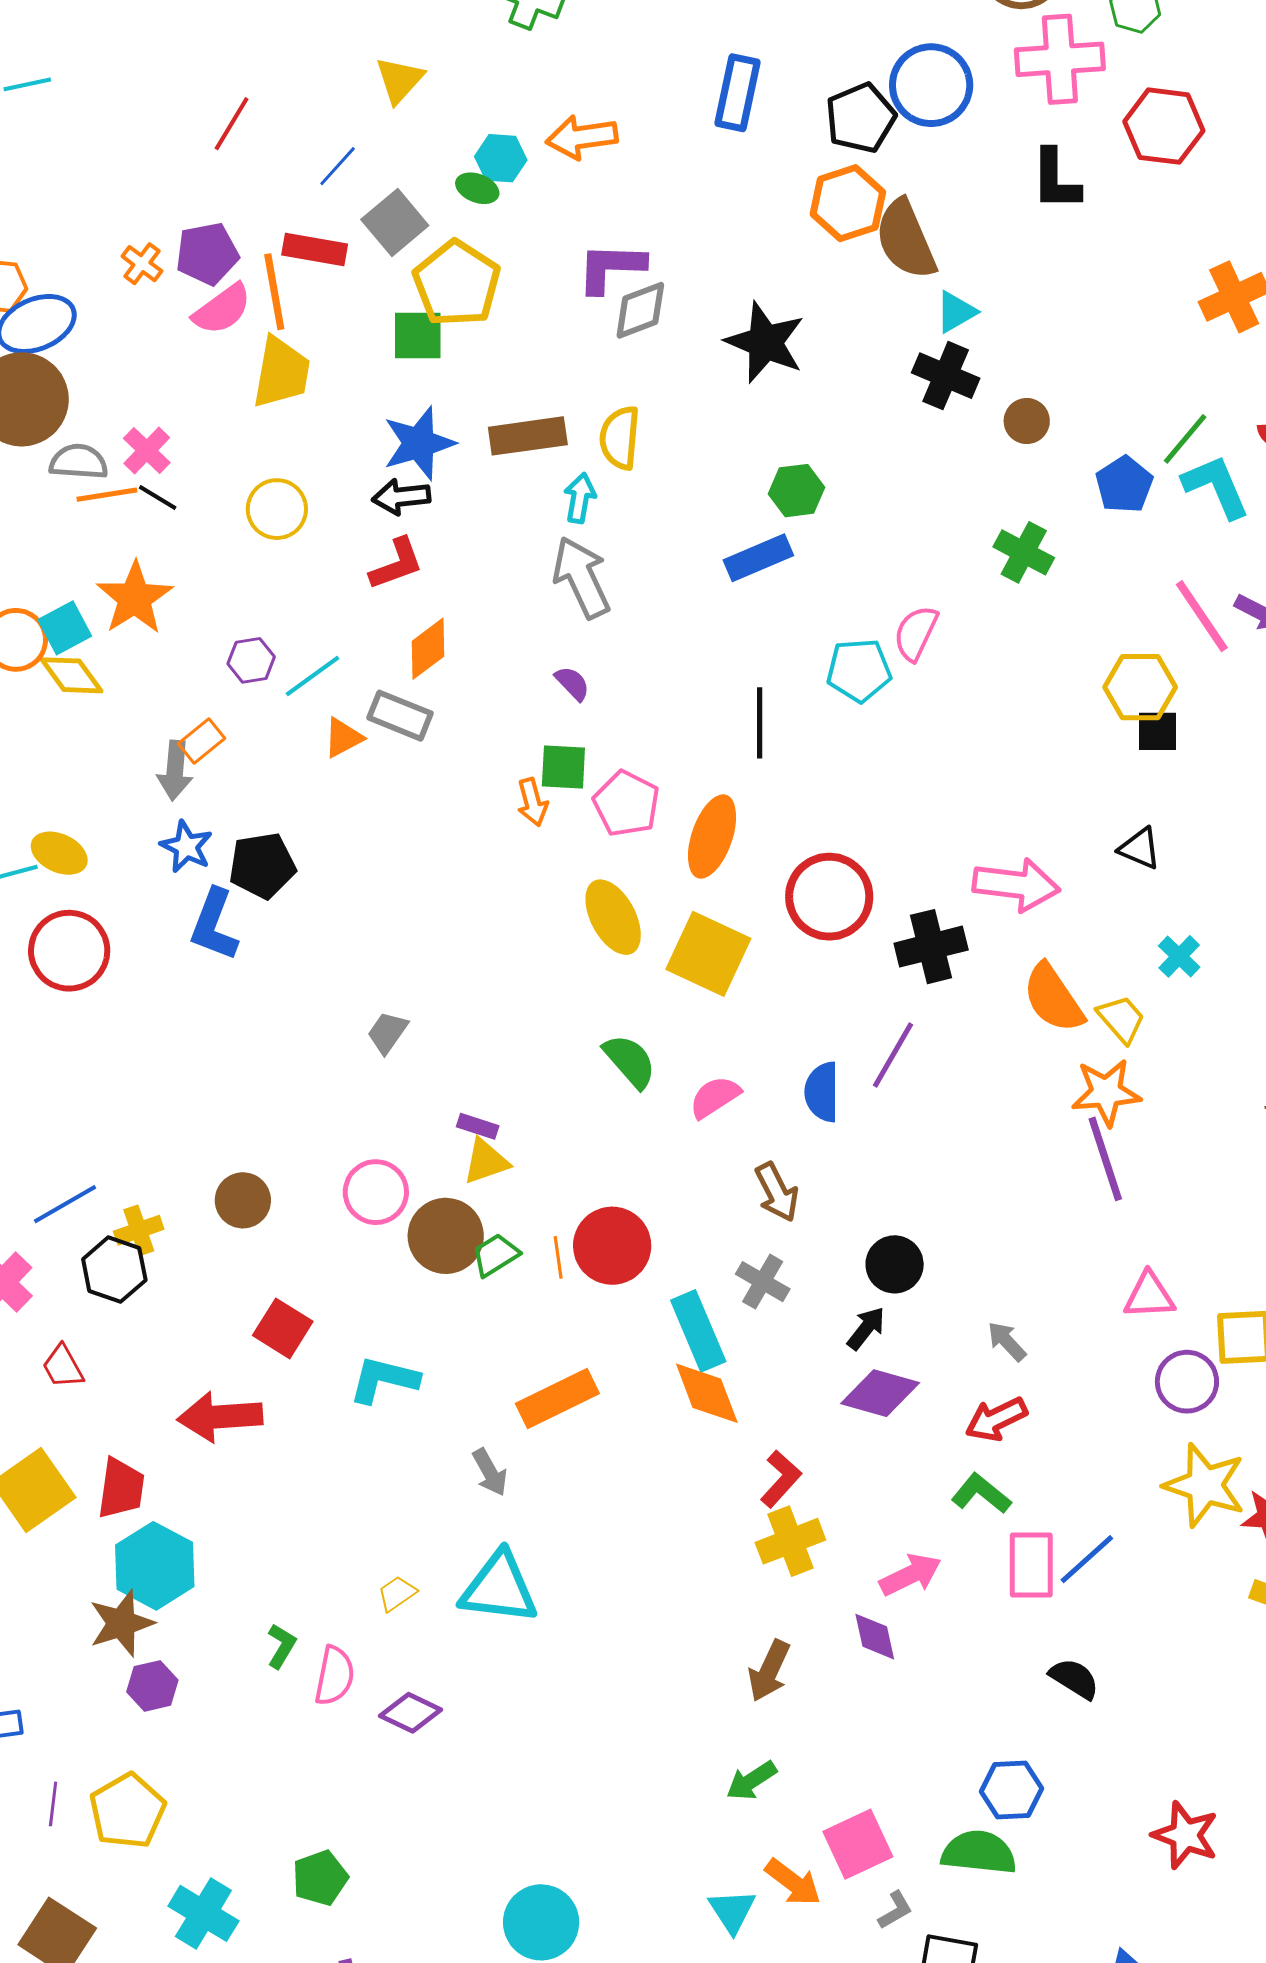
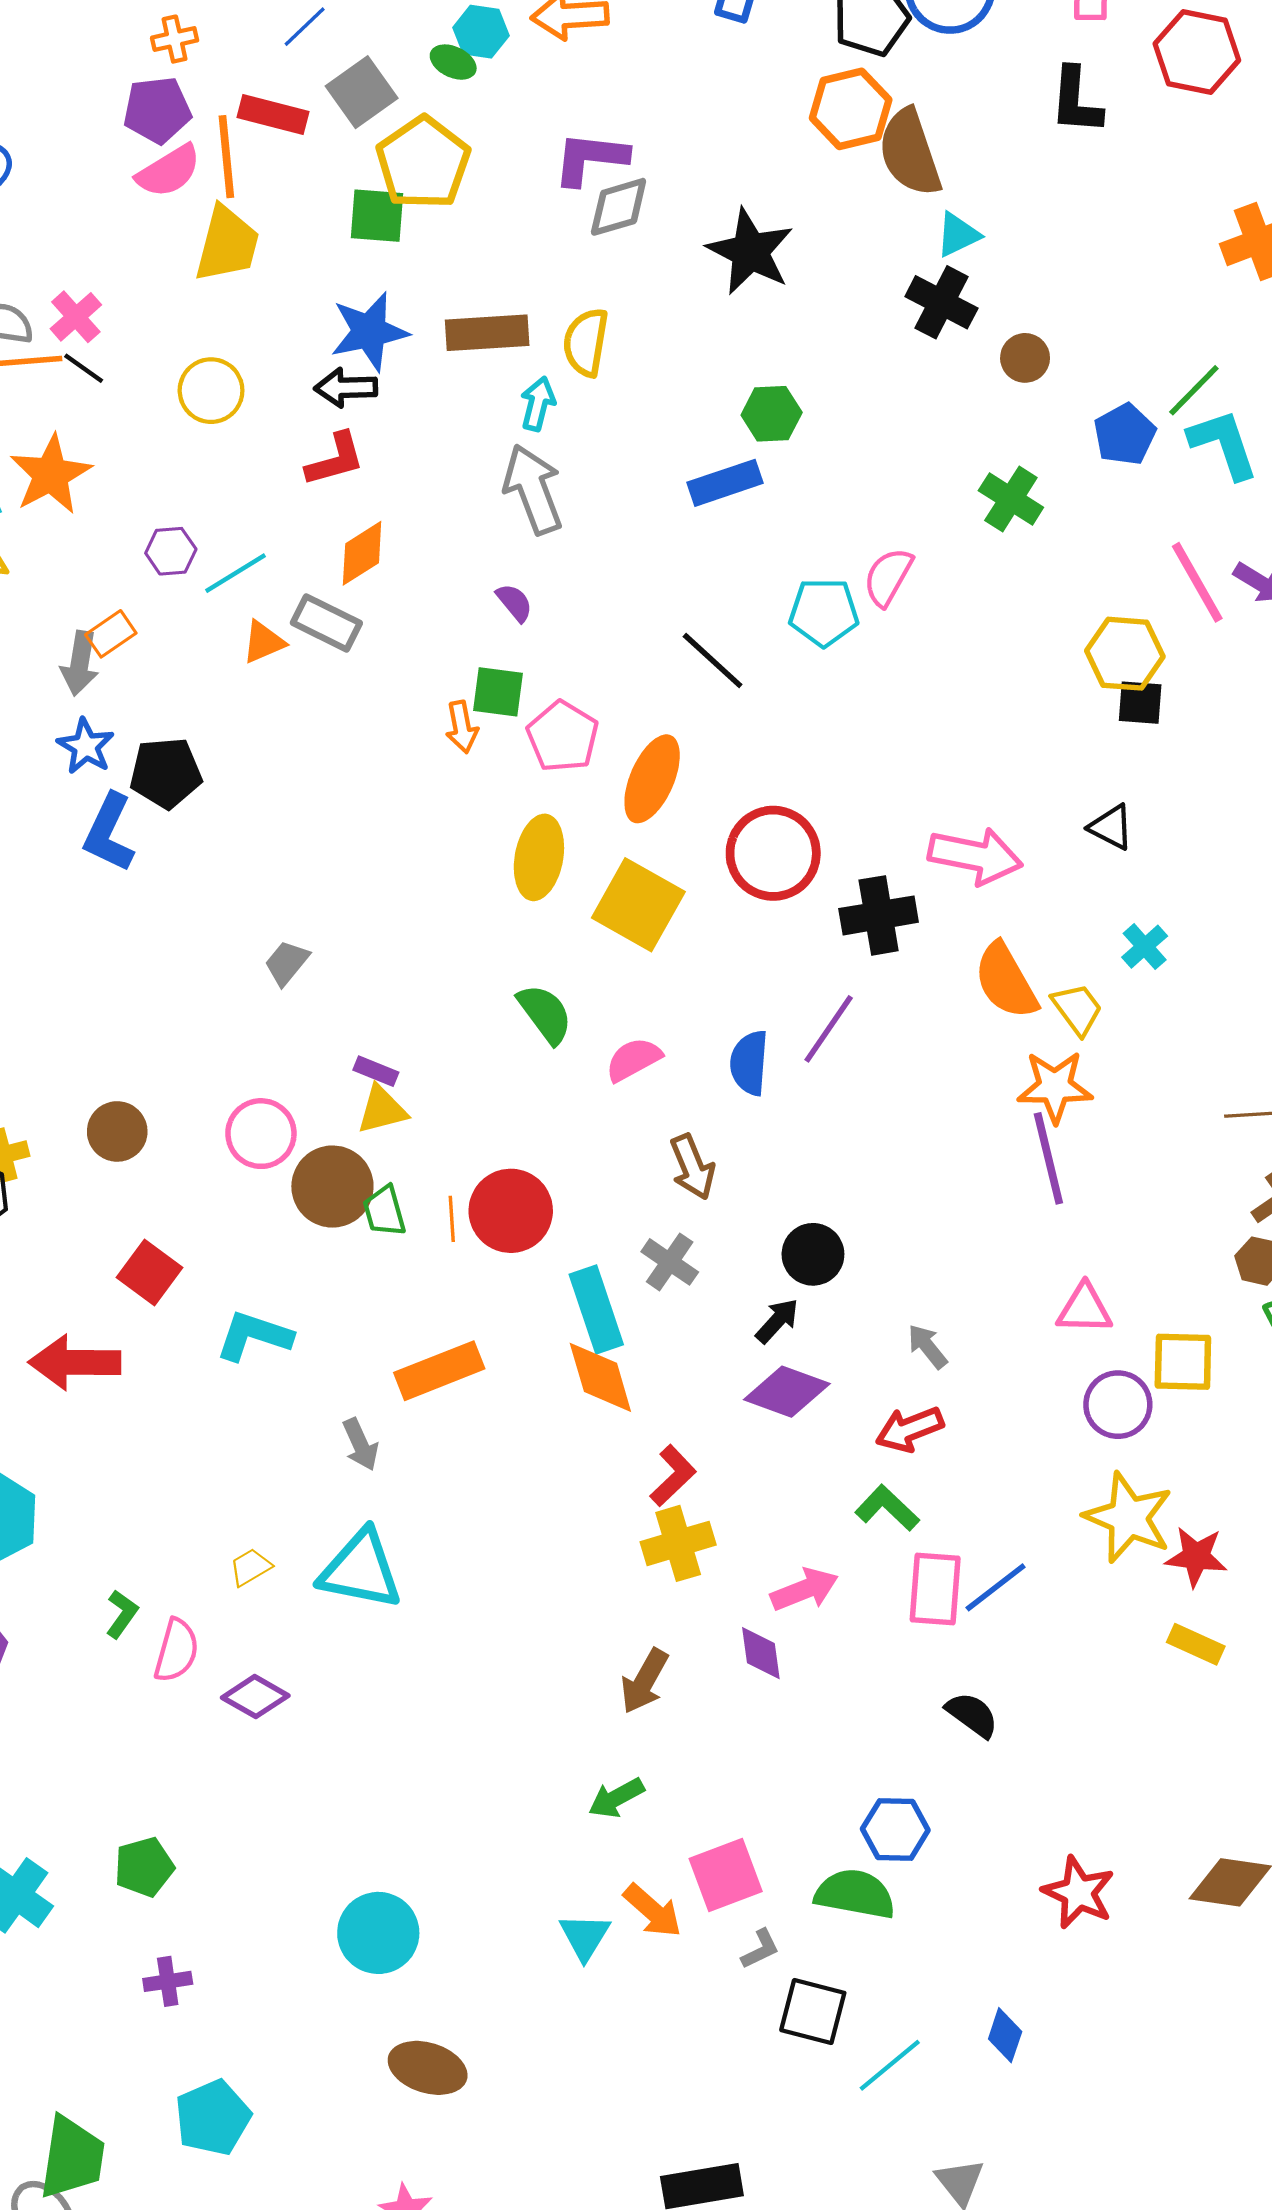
orange cross: (142, 264) -> (175, 39), moved, turned 36
black line: (760, 723) -> (713, 661), turned -52
yellow ellipse: (613, 917) -> (539, 857), turned 34
green trapezoid: (495, 1255) -> (384, 1211), turned -78

